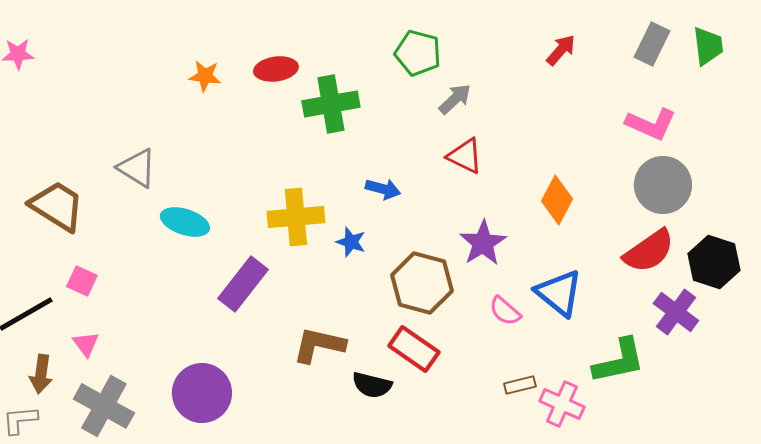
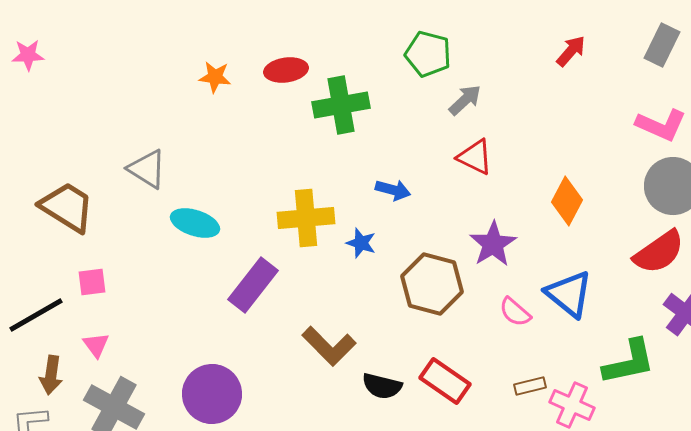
pink square: (82, 281) -> (92, 282), turned -32
brown L-shape: (319, 345) -> (329, 346), turned -148
red rectangle: (414, 349) -> (445, 381), moved

